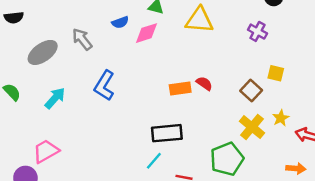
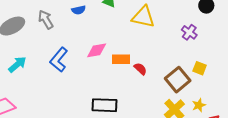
pink diamond: (146, 33) -> (97, 50), moved
orange rectangle: (180, 88) -> (121, 59), moved
brown square: (251, 90) -> (178, 80), size x1.4

